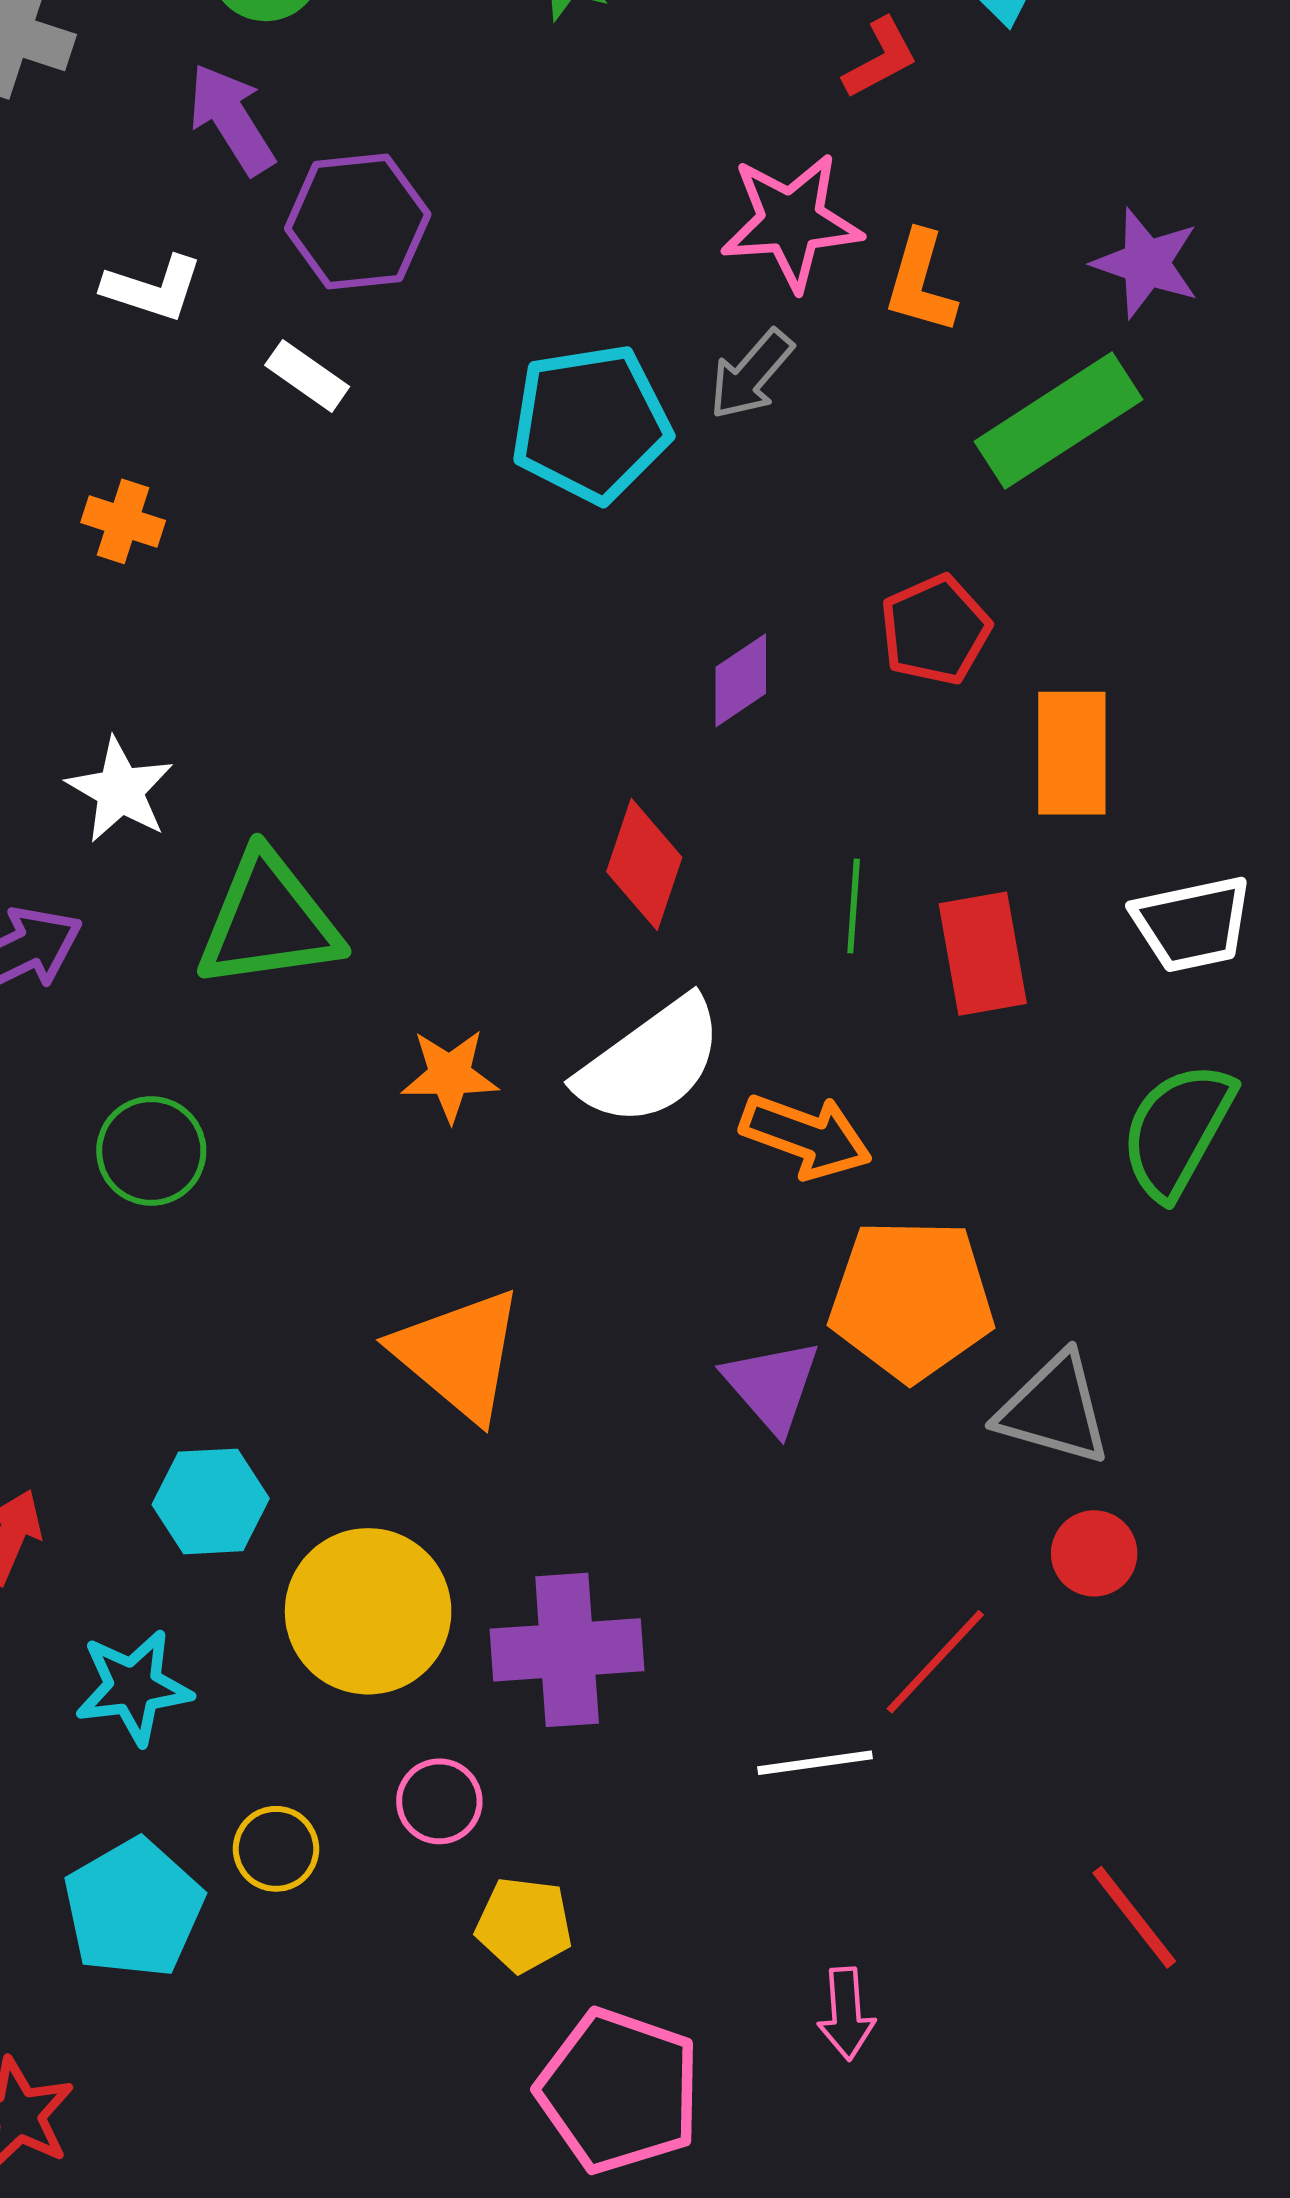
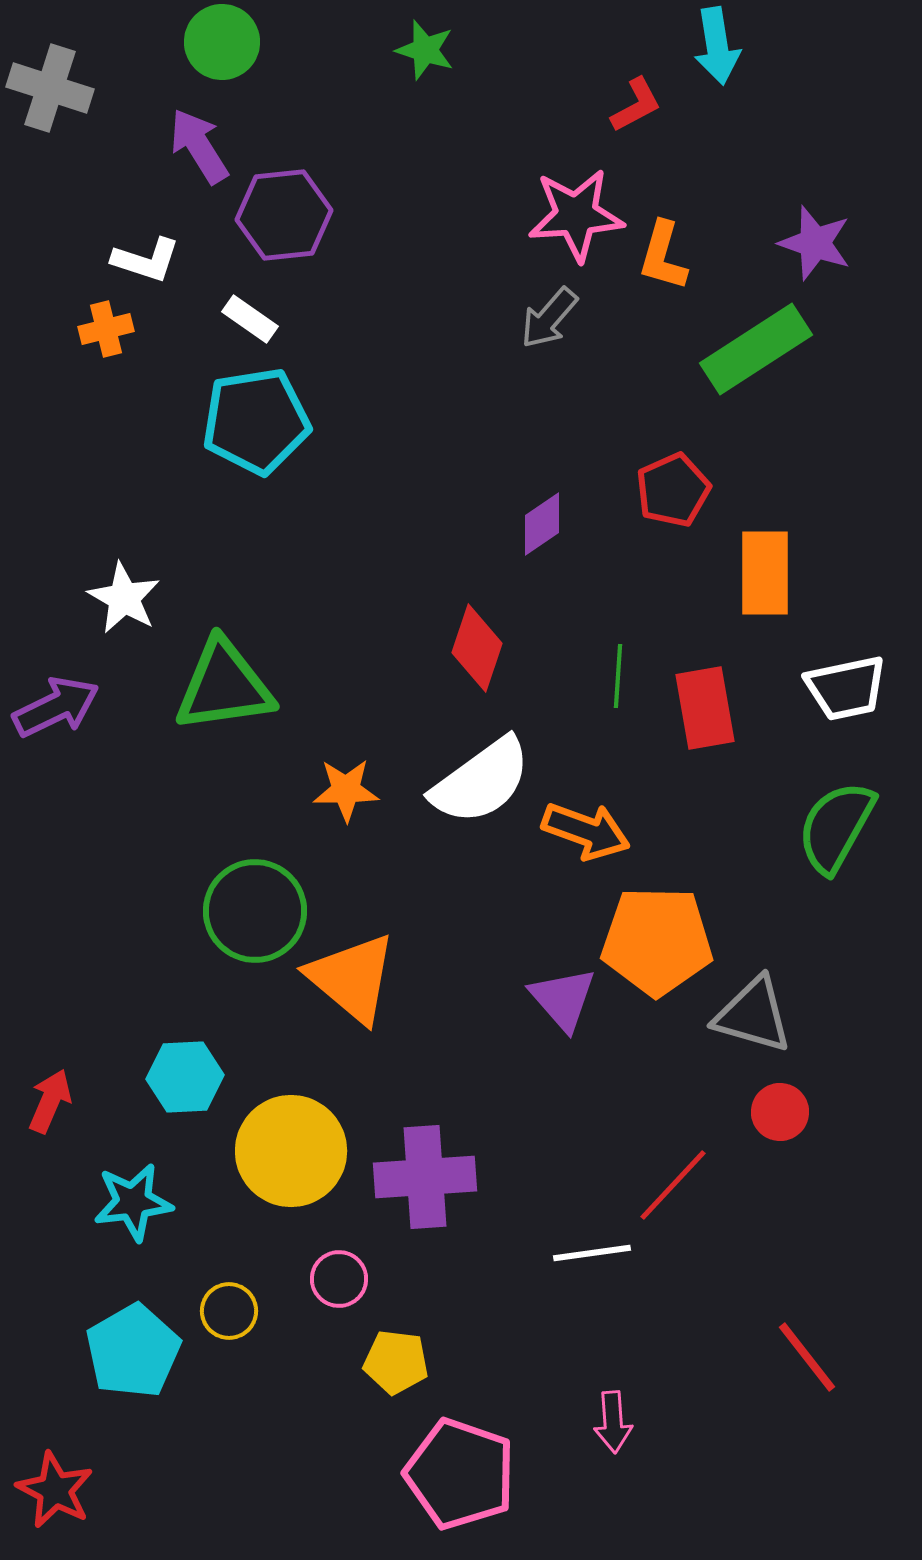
cyan pentagon: (591, 423) -> (256, 421), moved
orange cross: (123, 521) -> (106, 329), moved, turned -32
green circle: (151, 1151) -> (255, 911), moved, size x1.4

